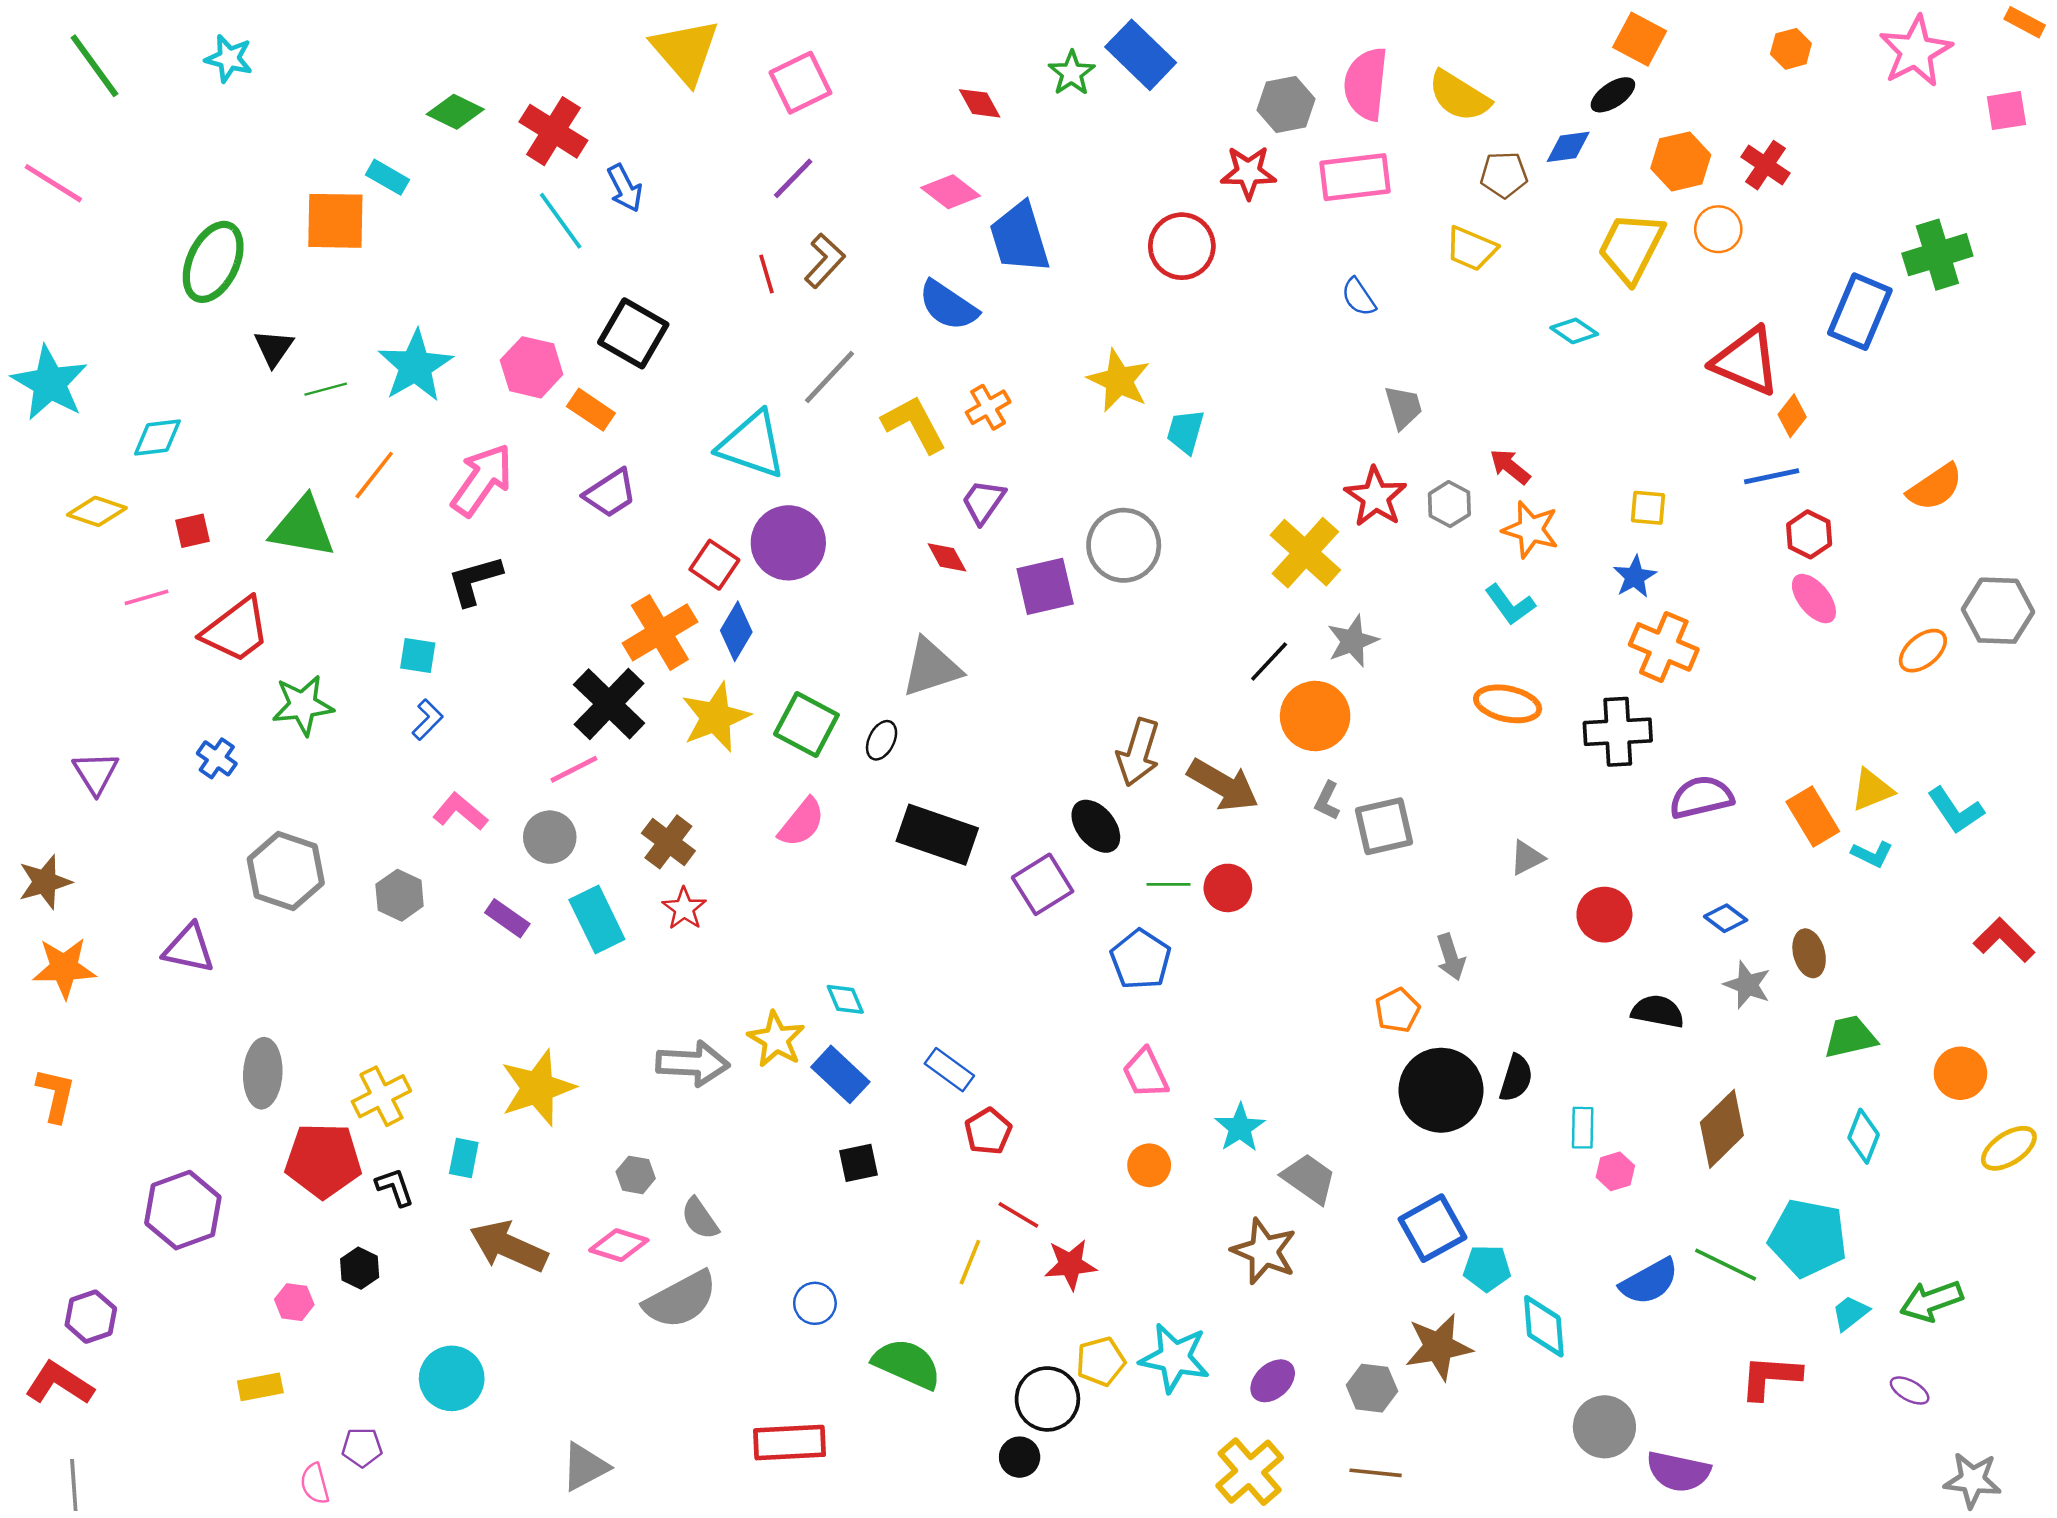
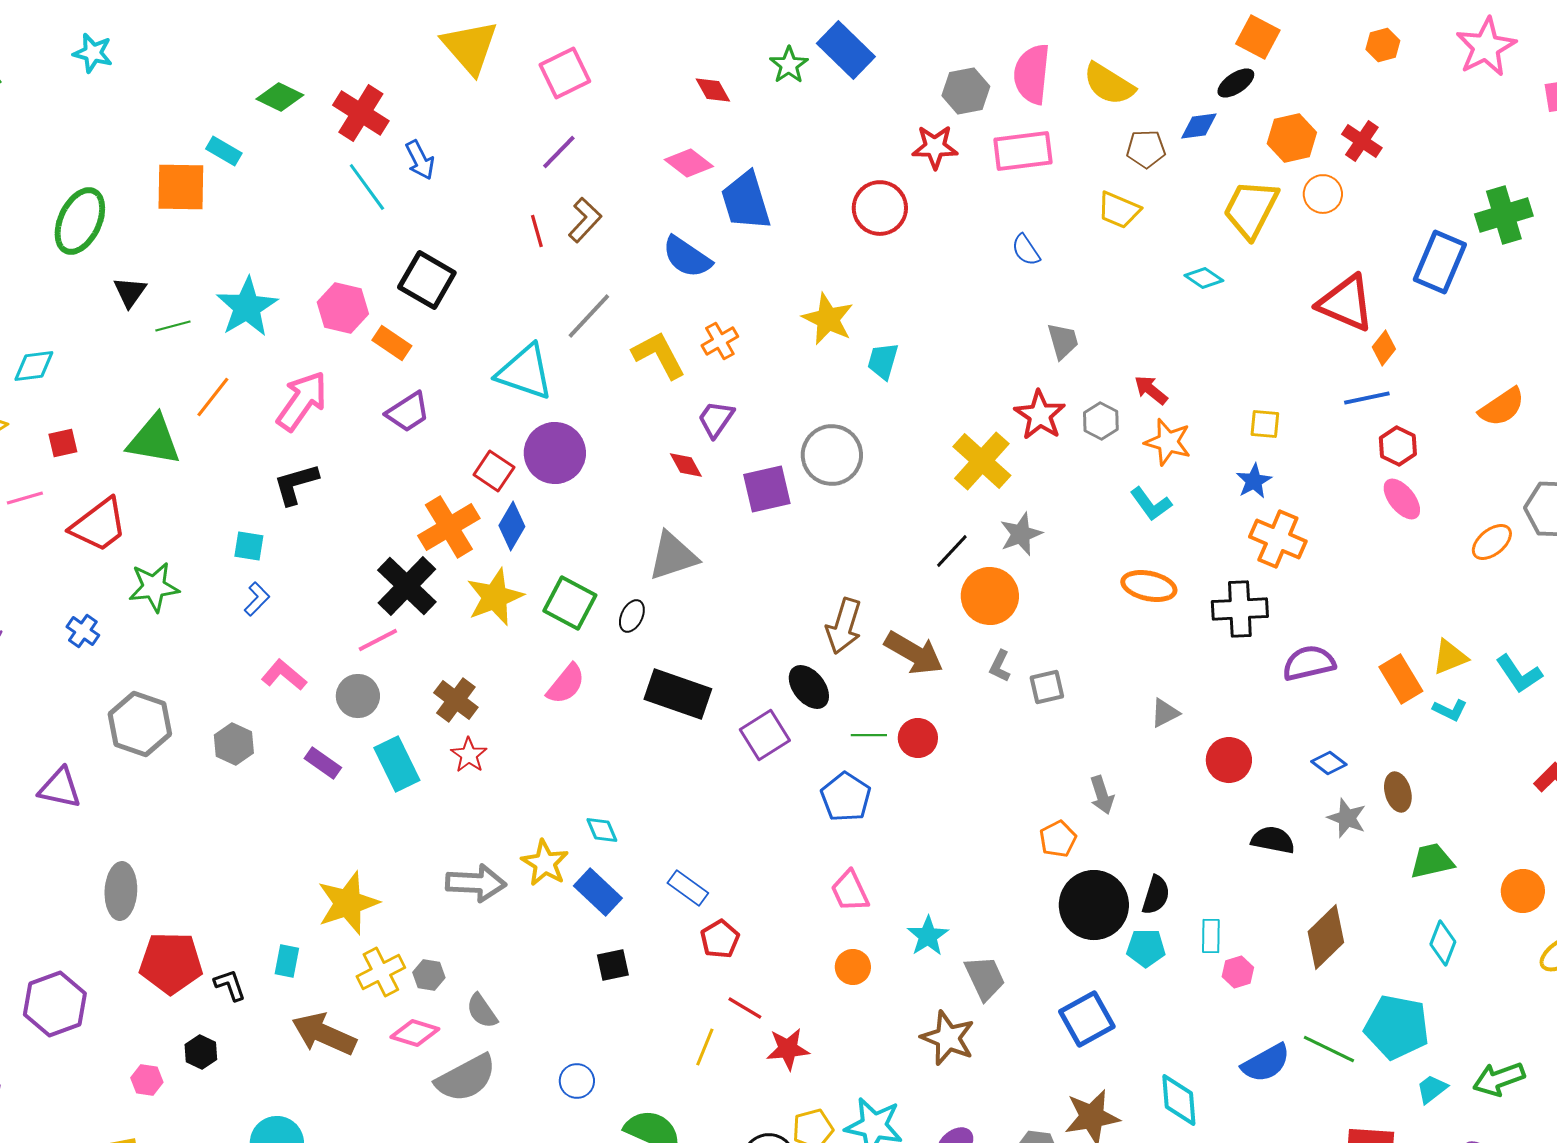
gray square: (1384, 826) -> (1047, 687), size x0.7
yellow cross: (381, 1096) -> (381, 972), moved
gray trapezoid: (1309, 1179) -> (985, 978), turned 30
cyan pentagon: (1487, 1268) -> (1146, 948), moved

